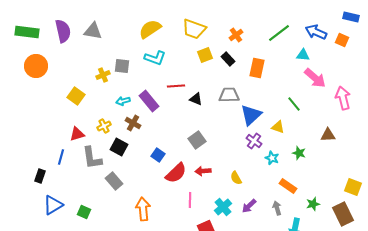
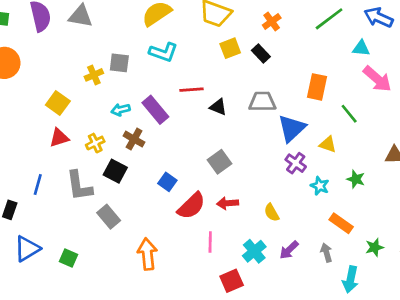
orange rectangle: (257, 68) -> (317, 87), moved
red triangle: (77, 134) -> (59, 138), moved

